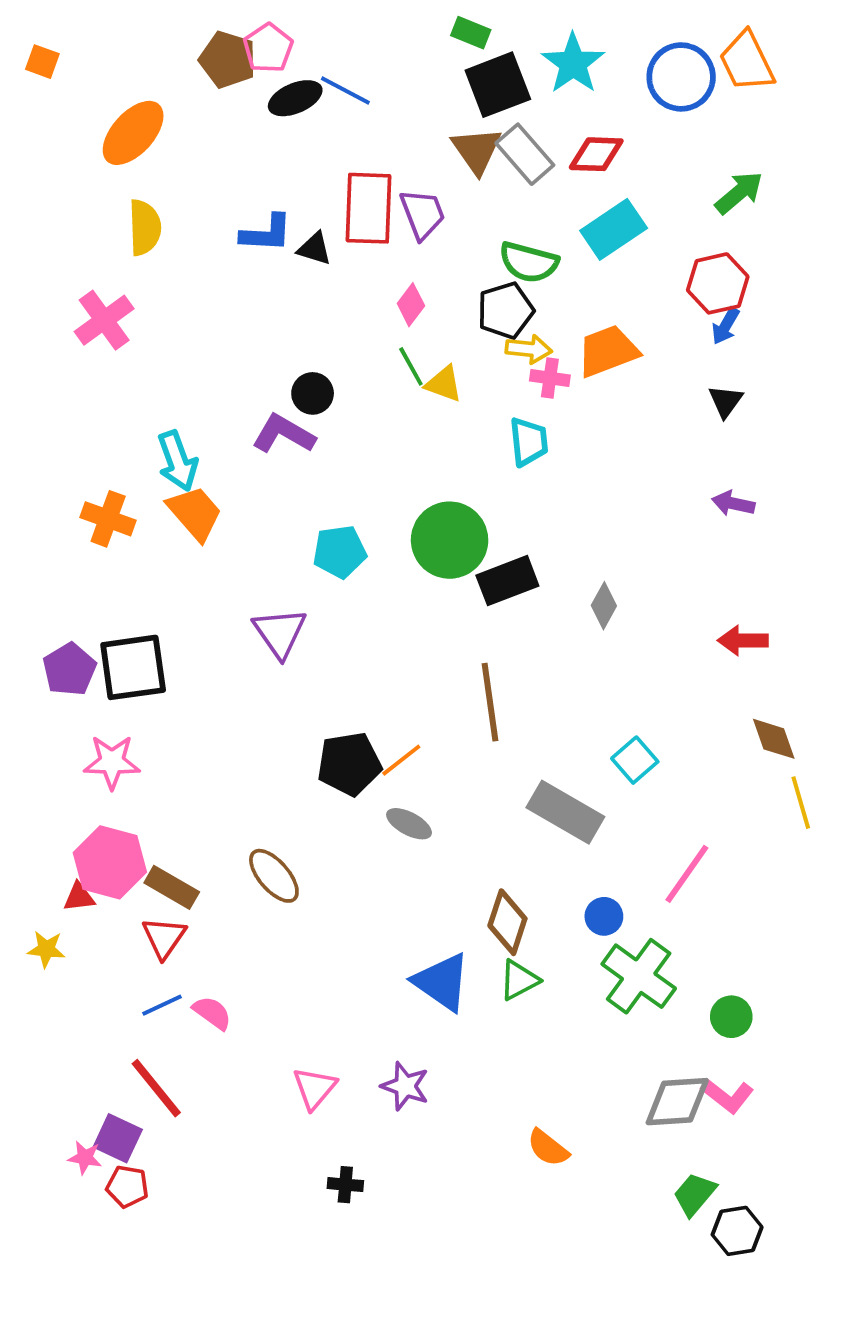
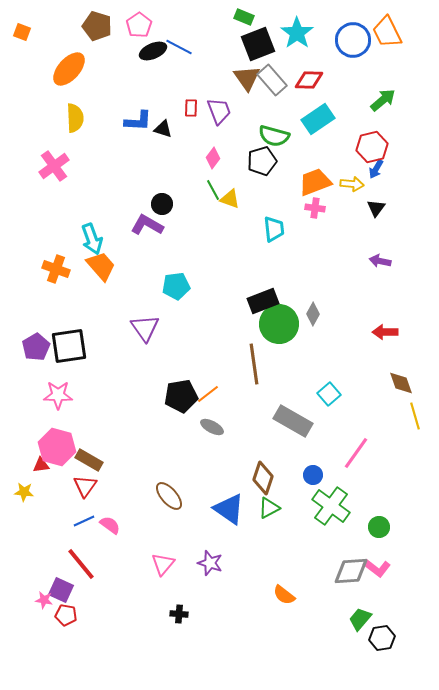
brown pentagon: (228, 60) -> (97, 26), moved
red rectangle: (369, 208) -> (191, 108), size x0.5
yellow arrow: (529, 349) -> (352, 184), moved
pink cross: (550, 378) -> (315, 208), moved
green circle: (450, 540) -> (279, 324), moved
brown ellipse: (274, 876) -> (169, 496), moved

